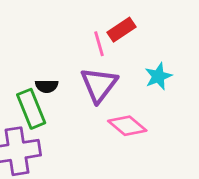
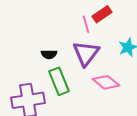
green rectangle: (31, 109) -> (59, 81), moved

